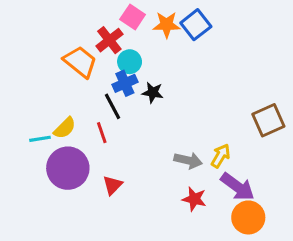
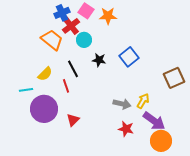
blue square: (196, 25) -> (129, 57), moved
blue cross: (125, 83) -> (62, 13), moved
yellow semicircle: (65, 128) -> (45, 74), moved

